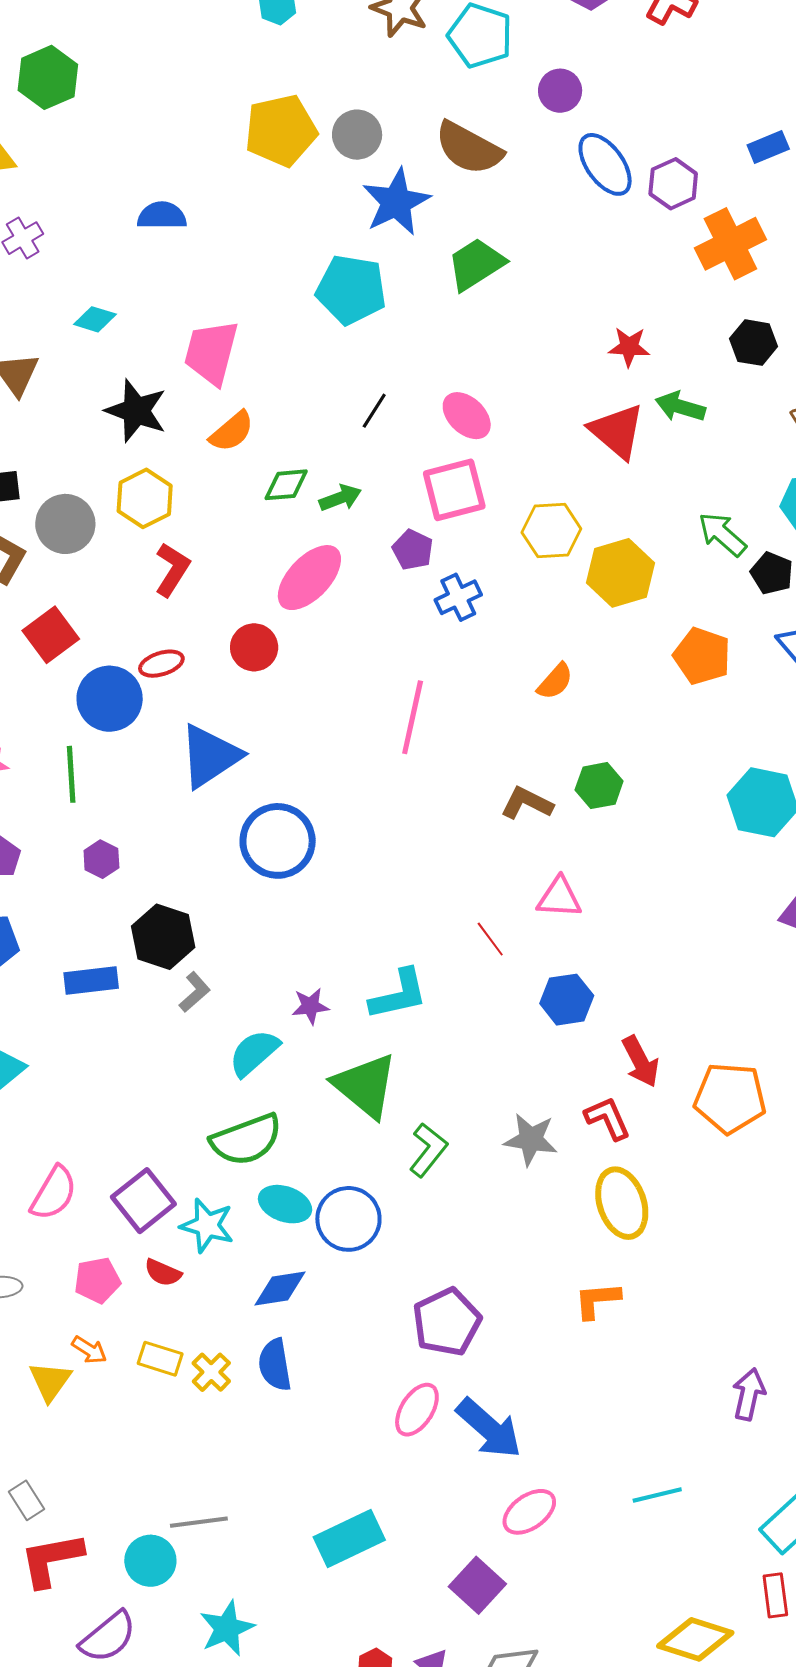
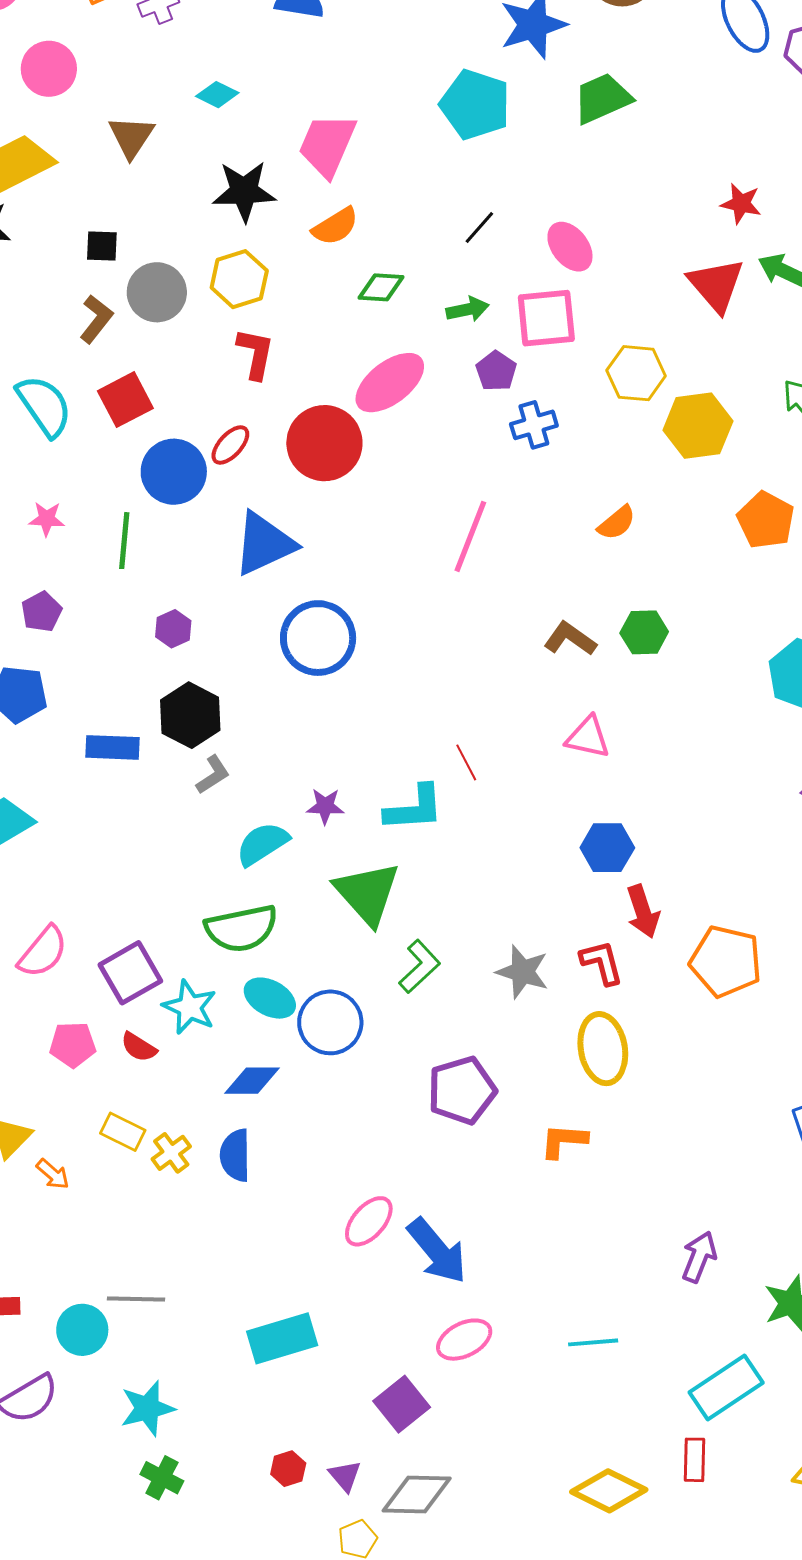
black star: (136, 411) -> (244, 191), turned -30
green arrow: (340, 498) -> (468, 309), moved
red L-shape: (172, 569) -> (255, 354), turned -30
red circle: (254, 647) -> (324, 443), size x1.6
red ellipse: (161, 664) -> (230, 445), turned -39
purple hexagon: (101, 859) -> (173, 629), moved
red line: (490, 939) -> (466, 762), moved
blue hexagon: (567, 1000) -> (607, 848), moved
purple pentagon: (447, 1322) -> (462, 1090), moved
orange arrow: (89, 1350) -> (53, 1174), moved

